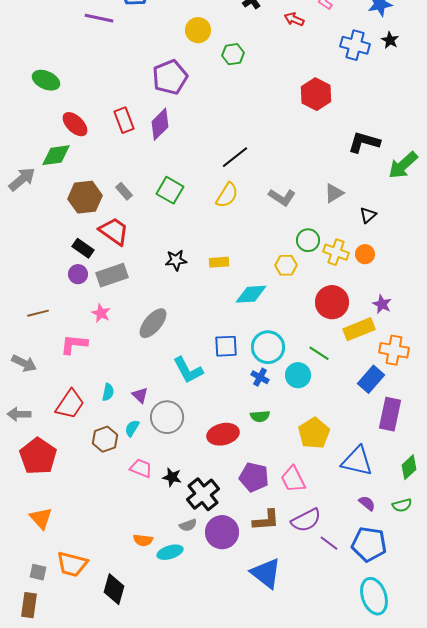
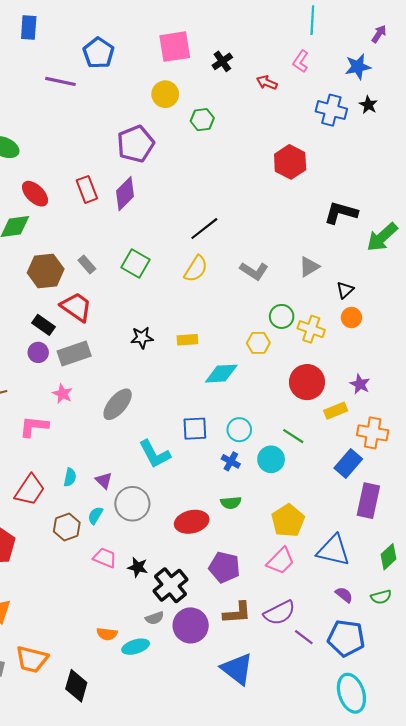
orange circle: (365, 254) -> (351, 317), moved
yellow rectangle: (359, 329) -> (336, 411), size x0.7
cyan circle: (268, 347) -> (239, 430), size x0.7
pink trapezoid: (293, 479) -> (281, 561), moved, turned -108

